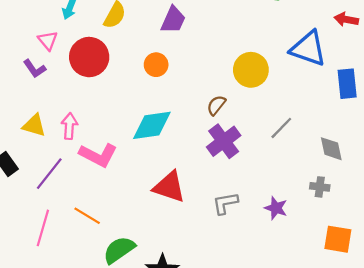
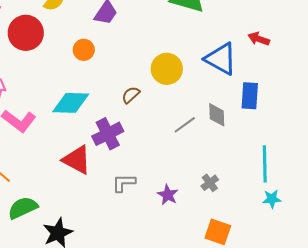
purple cross: (224, 141) -> (108, 134), moved
gray diamond: (331, 149) -> (217, 115), moved
gray cross: (320, 187) -> (210, 183), turned 36

